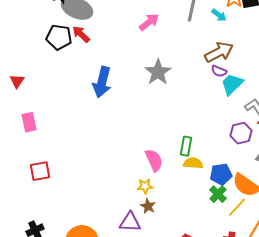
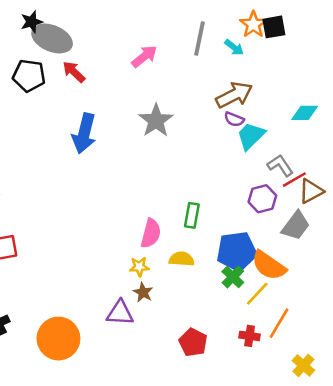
red arrow: (81, 34) -> (74, 72), moved
pink semicircle: (154, 160) -> (151, 233), turned 40
yellow semicircle: (193, 163) -> (182, 259), moved
blue pentagon: (221, 174) -> (237, 251), size x1.4

